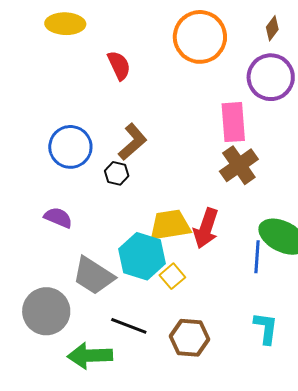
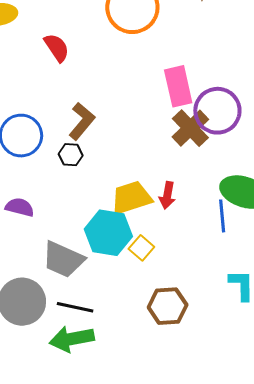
purple circle: (271, 77) -> (217, 111), moved
red arrow: (206, 228) -> (167, 195), size x0.7
black line: (129, 326) -> (75, 307), moved

